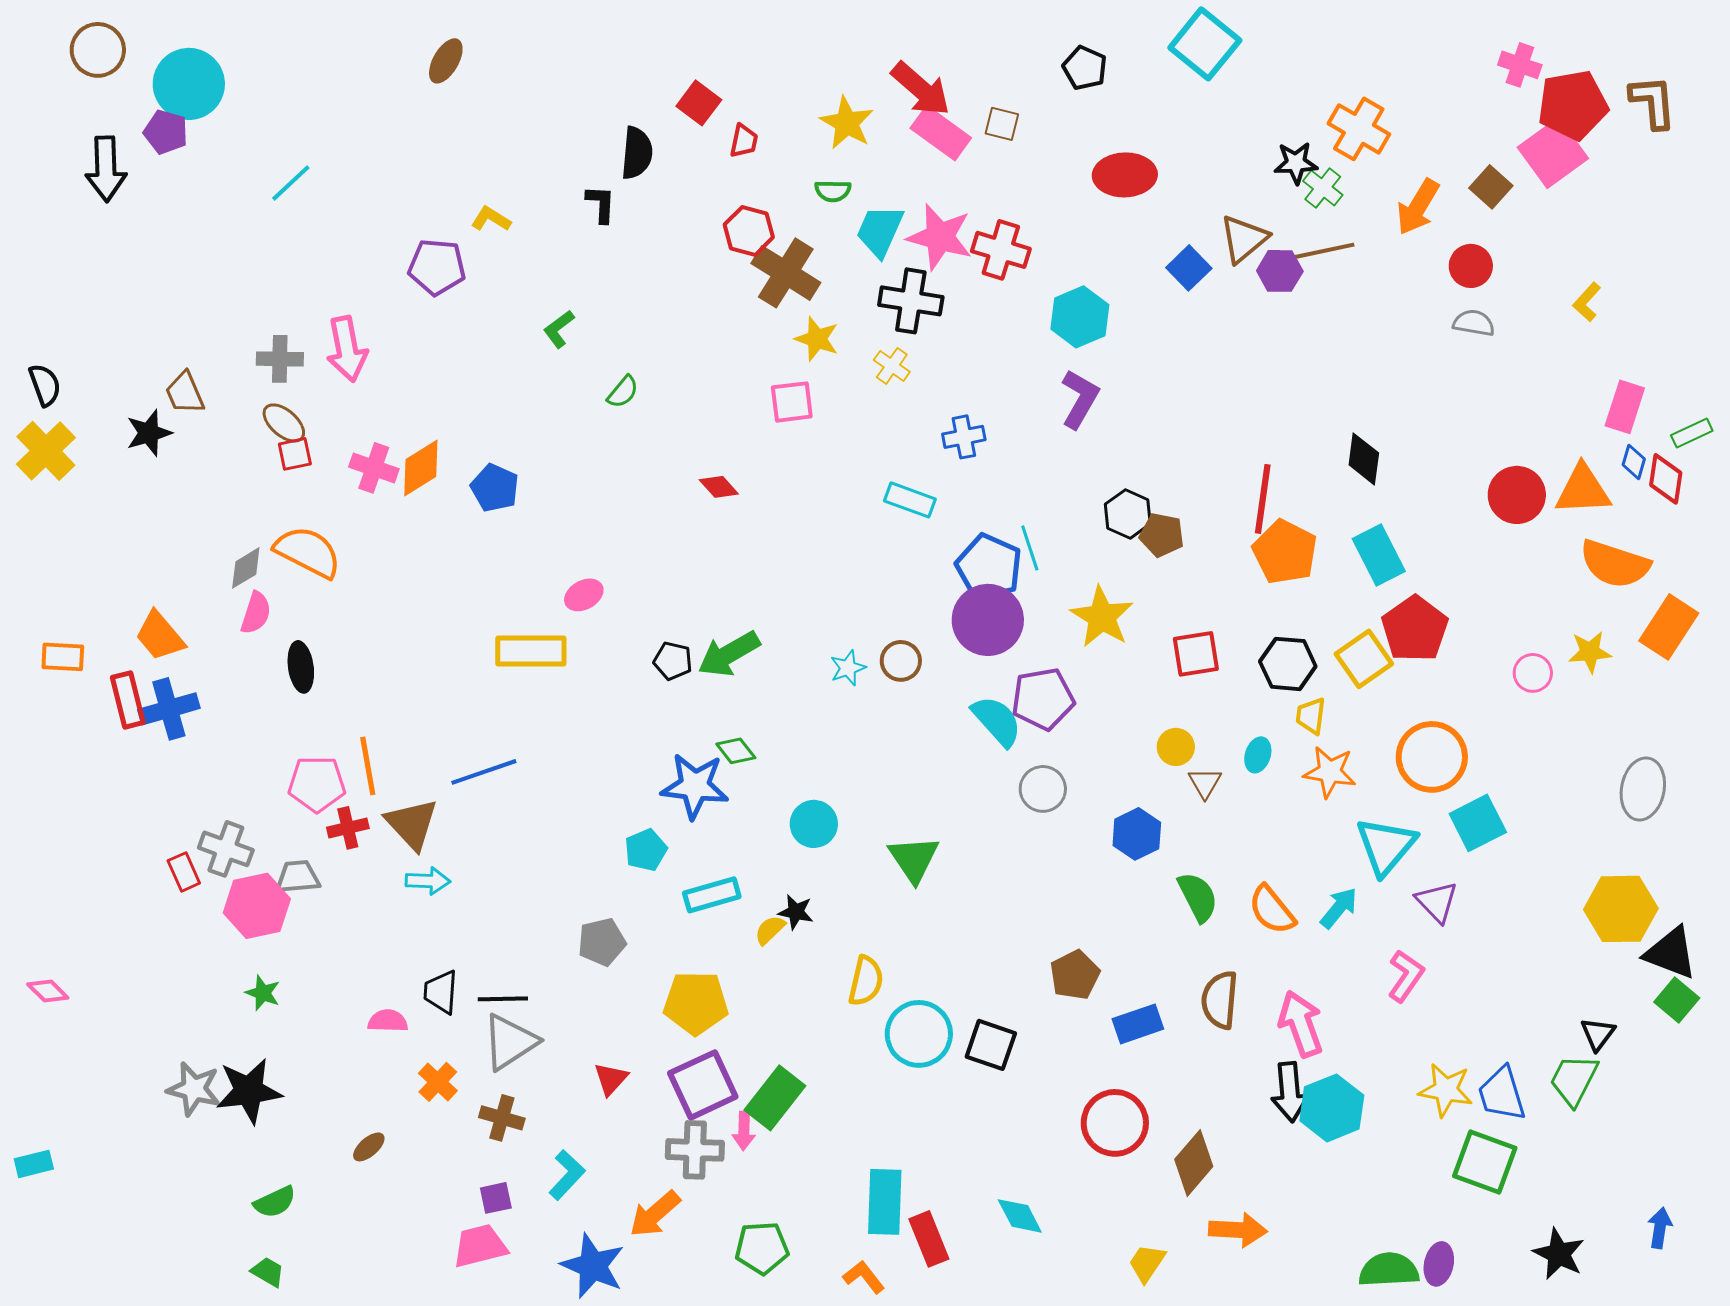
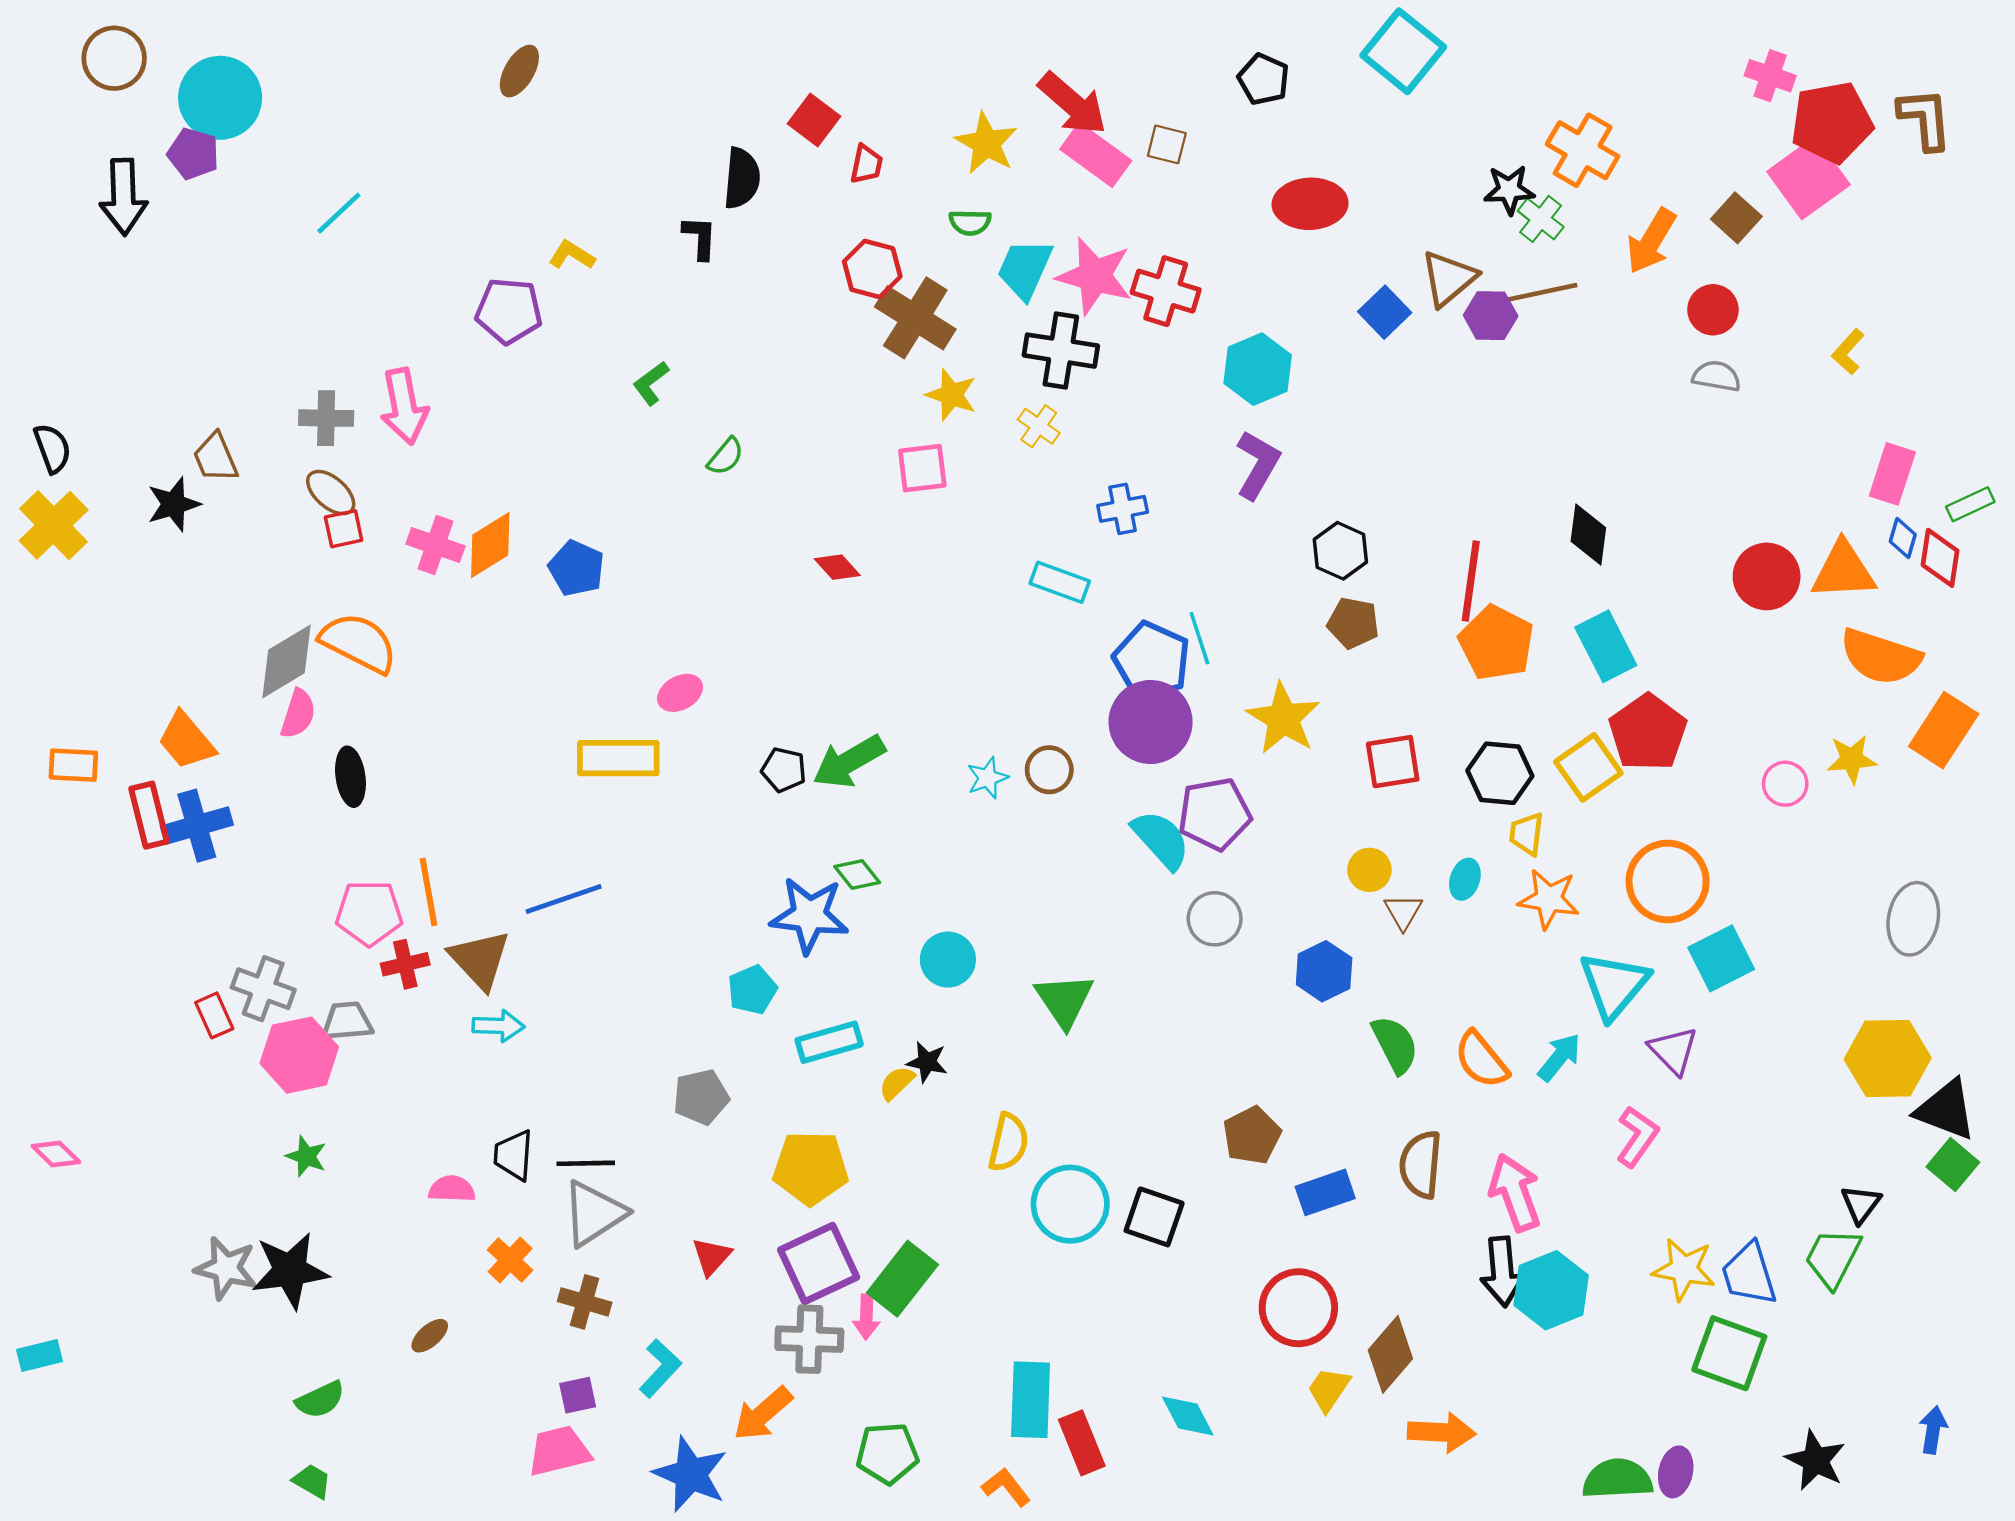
black hexagon: (1128, 514) -> (1340, 551), moved
gray diamond: (246, 568) -> (286, 661), size x1.5
yellow trapezoid: (1147, 1263) -> (1329, 1389), moved

